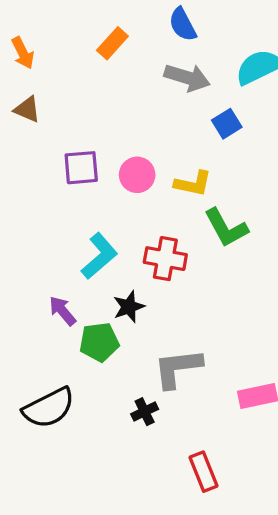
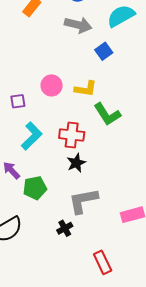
purple square: (81, 168) -> (18, 101), moved, size x0.7
black star: (129, 307) -> (76, 163), moved

